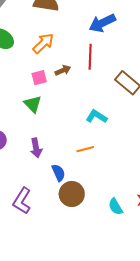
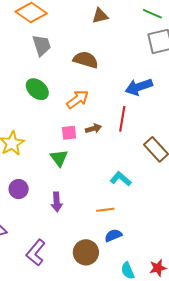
blue semicircle: (59, 173) -> (113, 235), moved, turned -96

